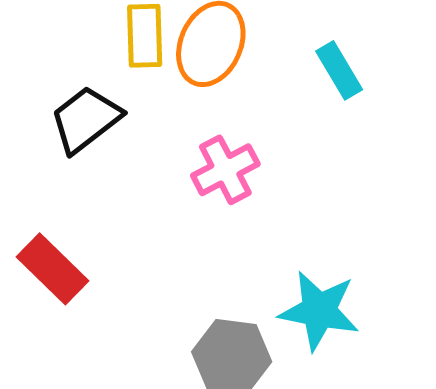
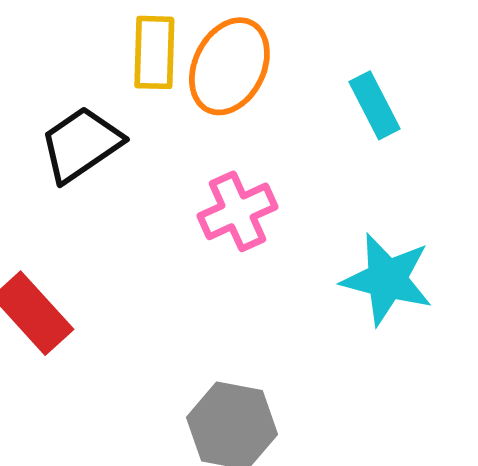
cyan star: (319, 311) -> (387, 279), moved

